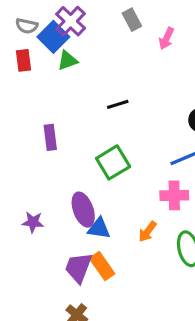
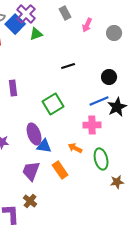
green triangle: (67, 60) -> (36, 34), moved
black line: (118, 104) -> (68, 66), moved
orange arrow: (148, 232) -> (75, 148), turned 80
orange rectangle: (102, 266) -> (60, 170), moved

